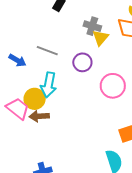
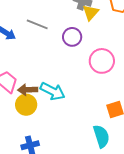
cyan arrow: (49, 85) -> (53, 91), moved, turned -75
yellow circle: (35, 99) -> (26, 105), moved

